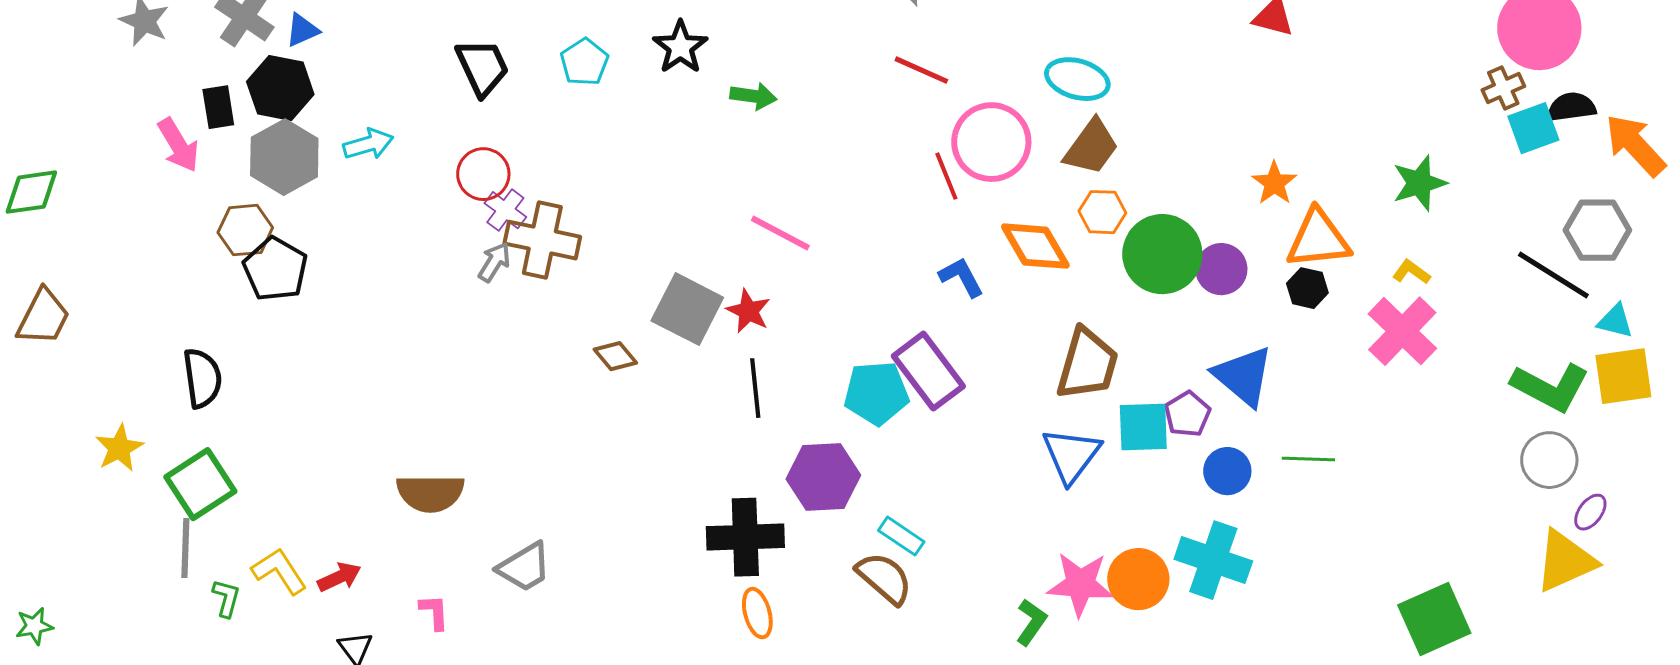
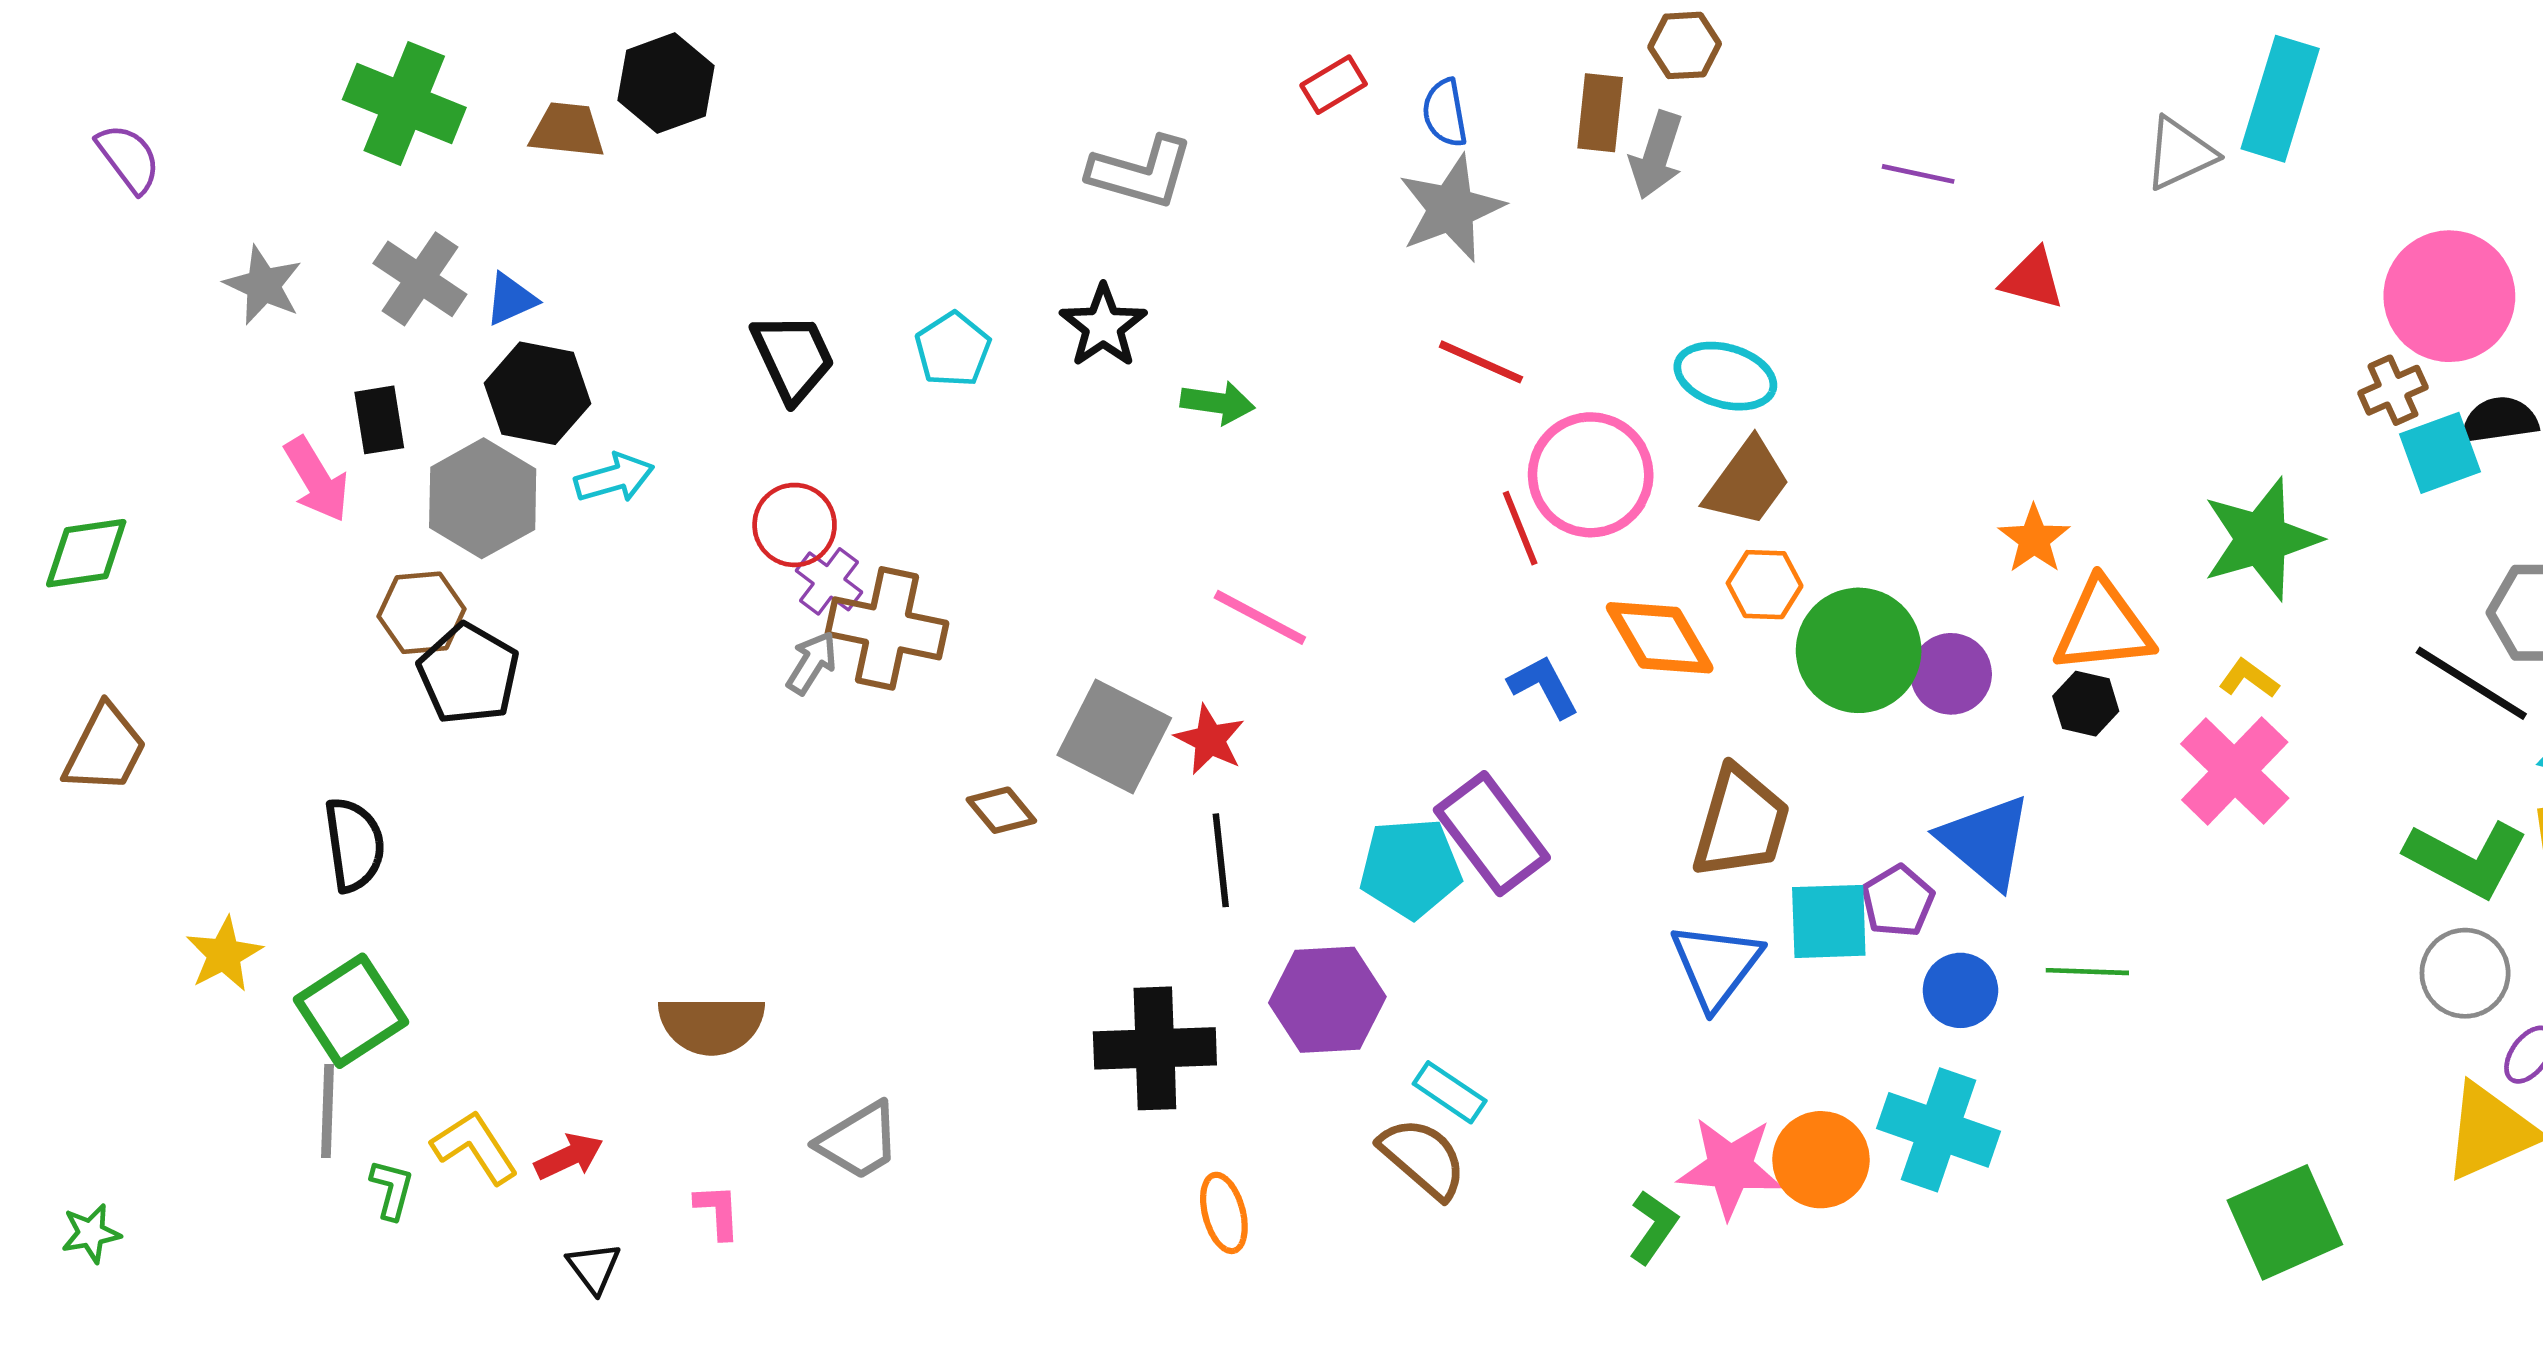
black hexagon: (280, 88) -> (538, 393), moved
green star: (1419, 183) -> (2261, 539), size x1.4
black cross: (745, 537) -> (1155, 1048), moved

